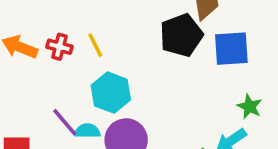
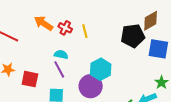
cyan hexagon: (111, 93) -> (101, 69), moved
cyan semicircle: (87, 131) -> (61, 55), moved

